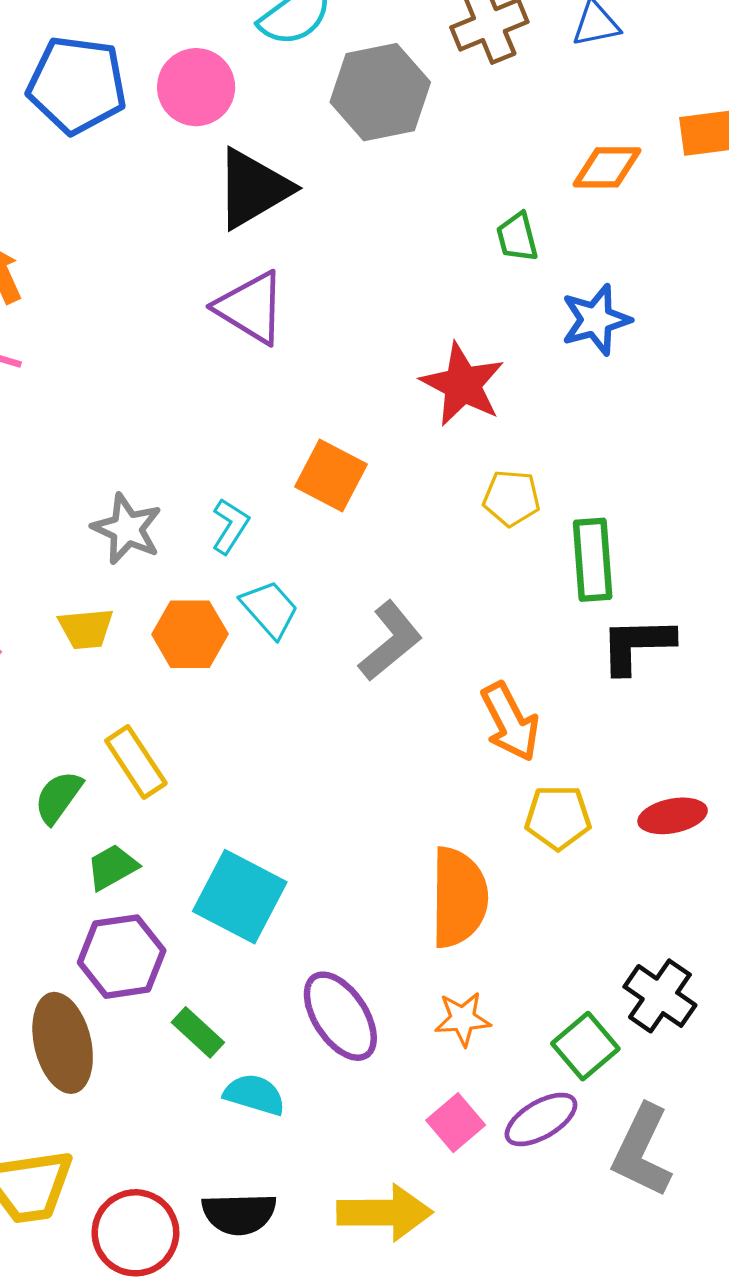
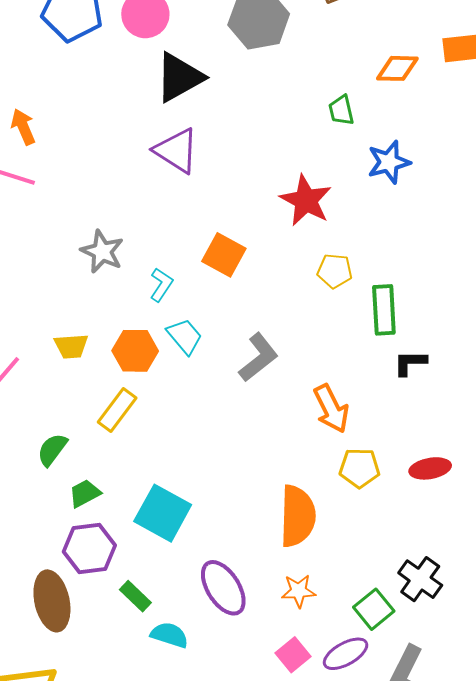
gray star: (127, 529) -> (102, 252), moved
black L-shape: (637, 645) -> (410, 363), size x0.7
yellow rectangle: (136, 762) -> (117, 410), moved, turned 69

